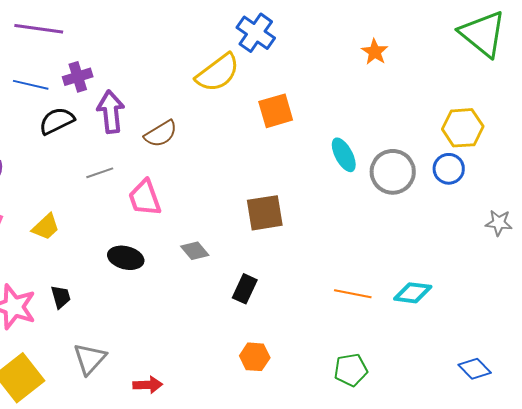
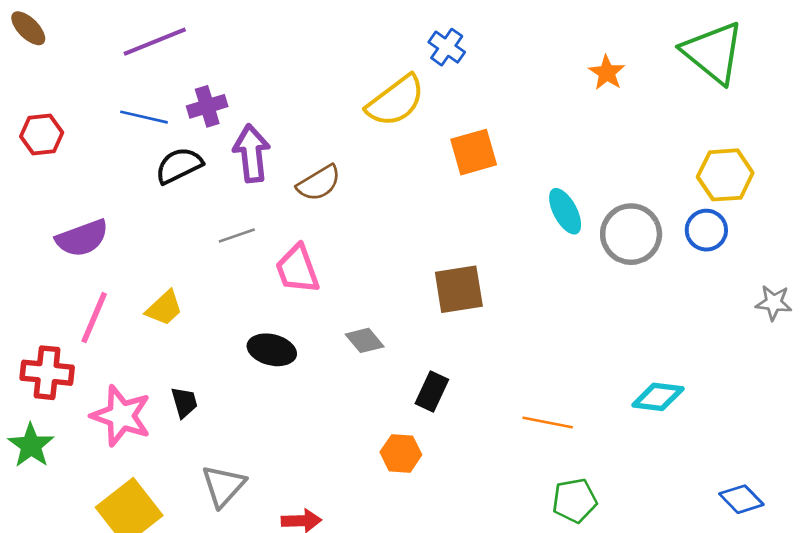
purple line: (39, 29) -> (155, 42), turned -30
blue cross: (256, 33) -> (447, 47), size x0.7
green triangle: (483, 34) -> (713, 52), moved
orange line: (353, 294) -> (548, 422), moved
orange hexagon: (255, 357) -> (401, 453), moved

